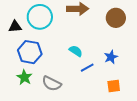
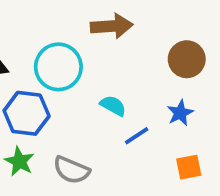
cyan circle: (40, 17) -> (58, 67), moved
brown circle: (116, 18) -> (187, 59), moved

